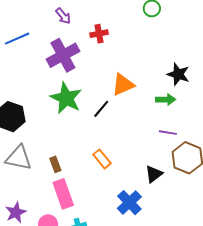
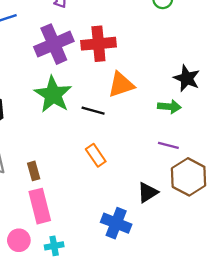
red cross: (99, 34) -> (98, 44), moved, size x1.6
black line: (101, 109) -> (93, 111), turned 60
orange rectangle: (102, 159) -> (96, 155), moved
blue cross: (129, 203) -> (116, 223), turned -30

